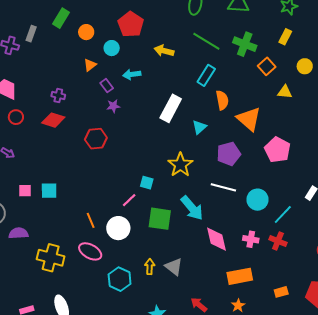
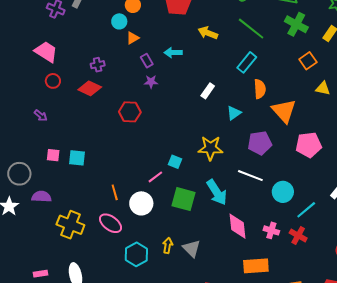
green cross: (245, 44) -> (296, 24), moved
cyan circle: (112, 48) -> (119, 21), moved
purple cross: (58, 96) -> (98, 65), turned -32
white rectangle: (171, 108) -> (208, 91), size x0.6
pink pentagon: (277, 150) -> (309, 145), turned 30
yellow star: (180, 165) -> (210, 148), turned 30

